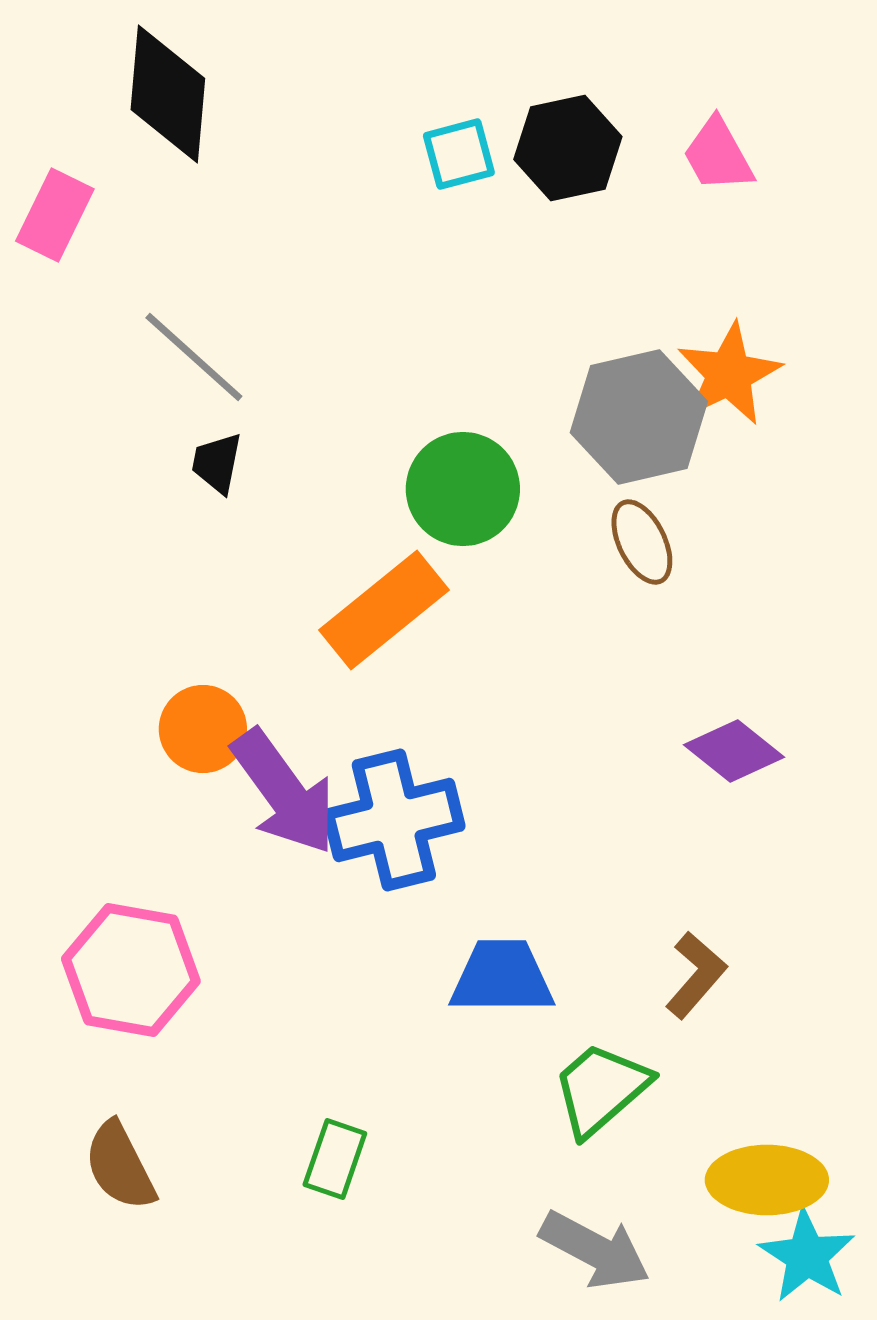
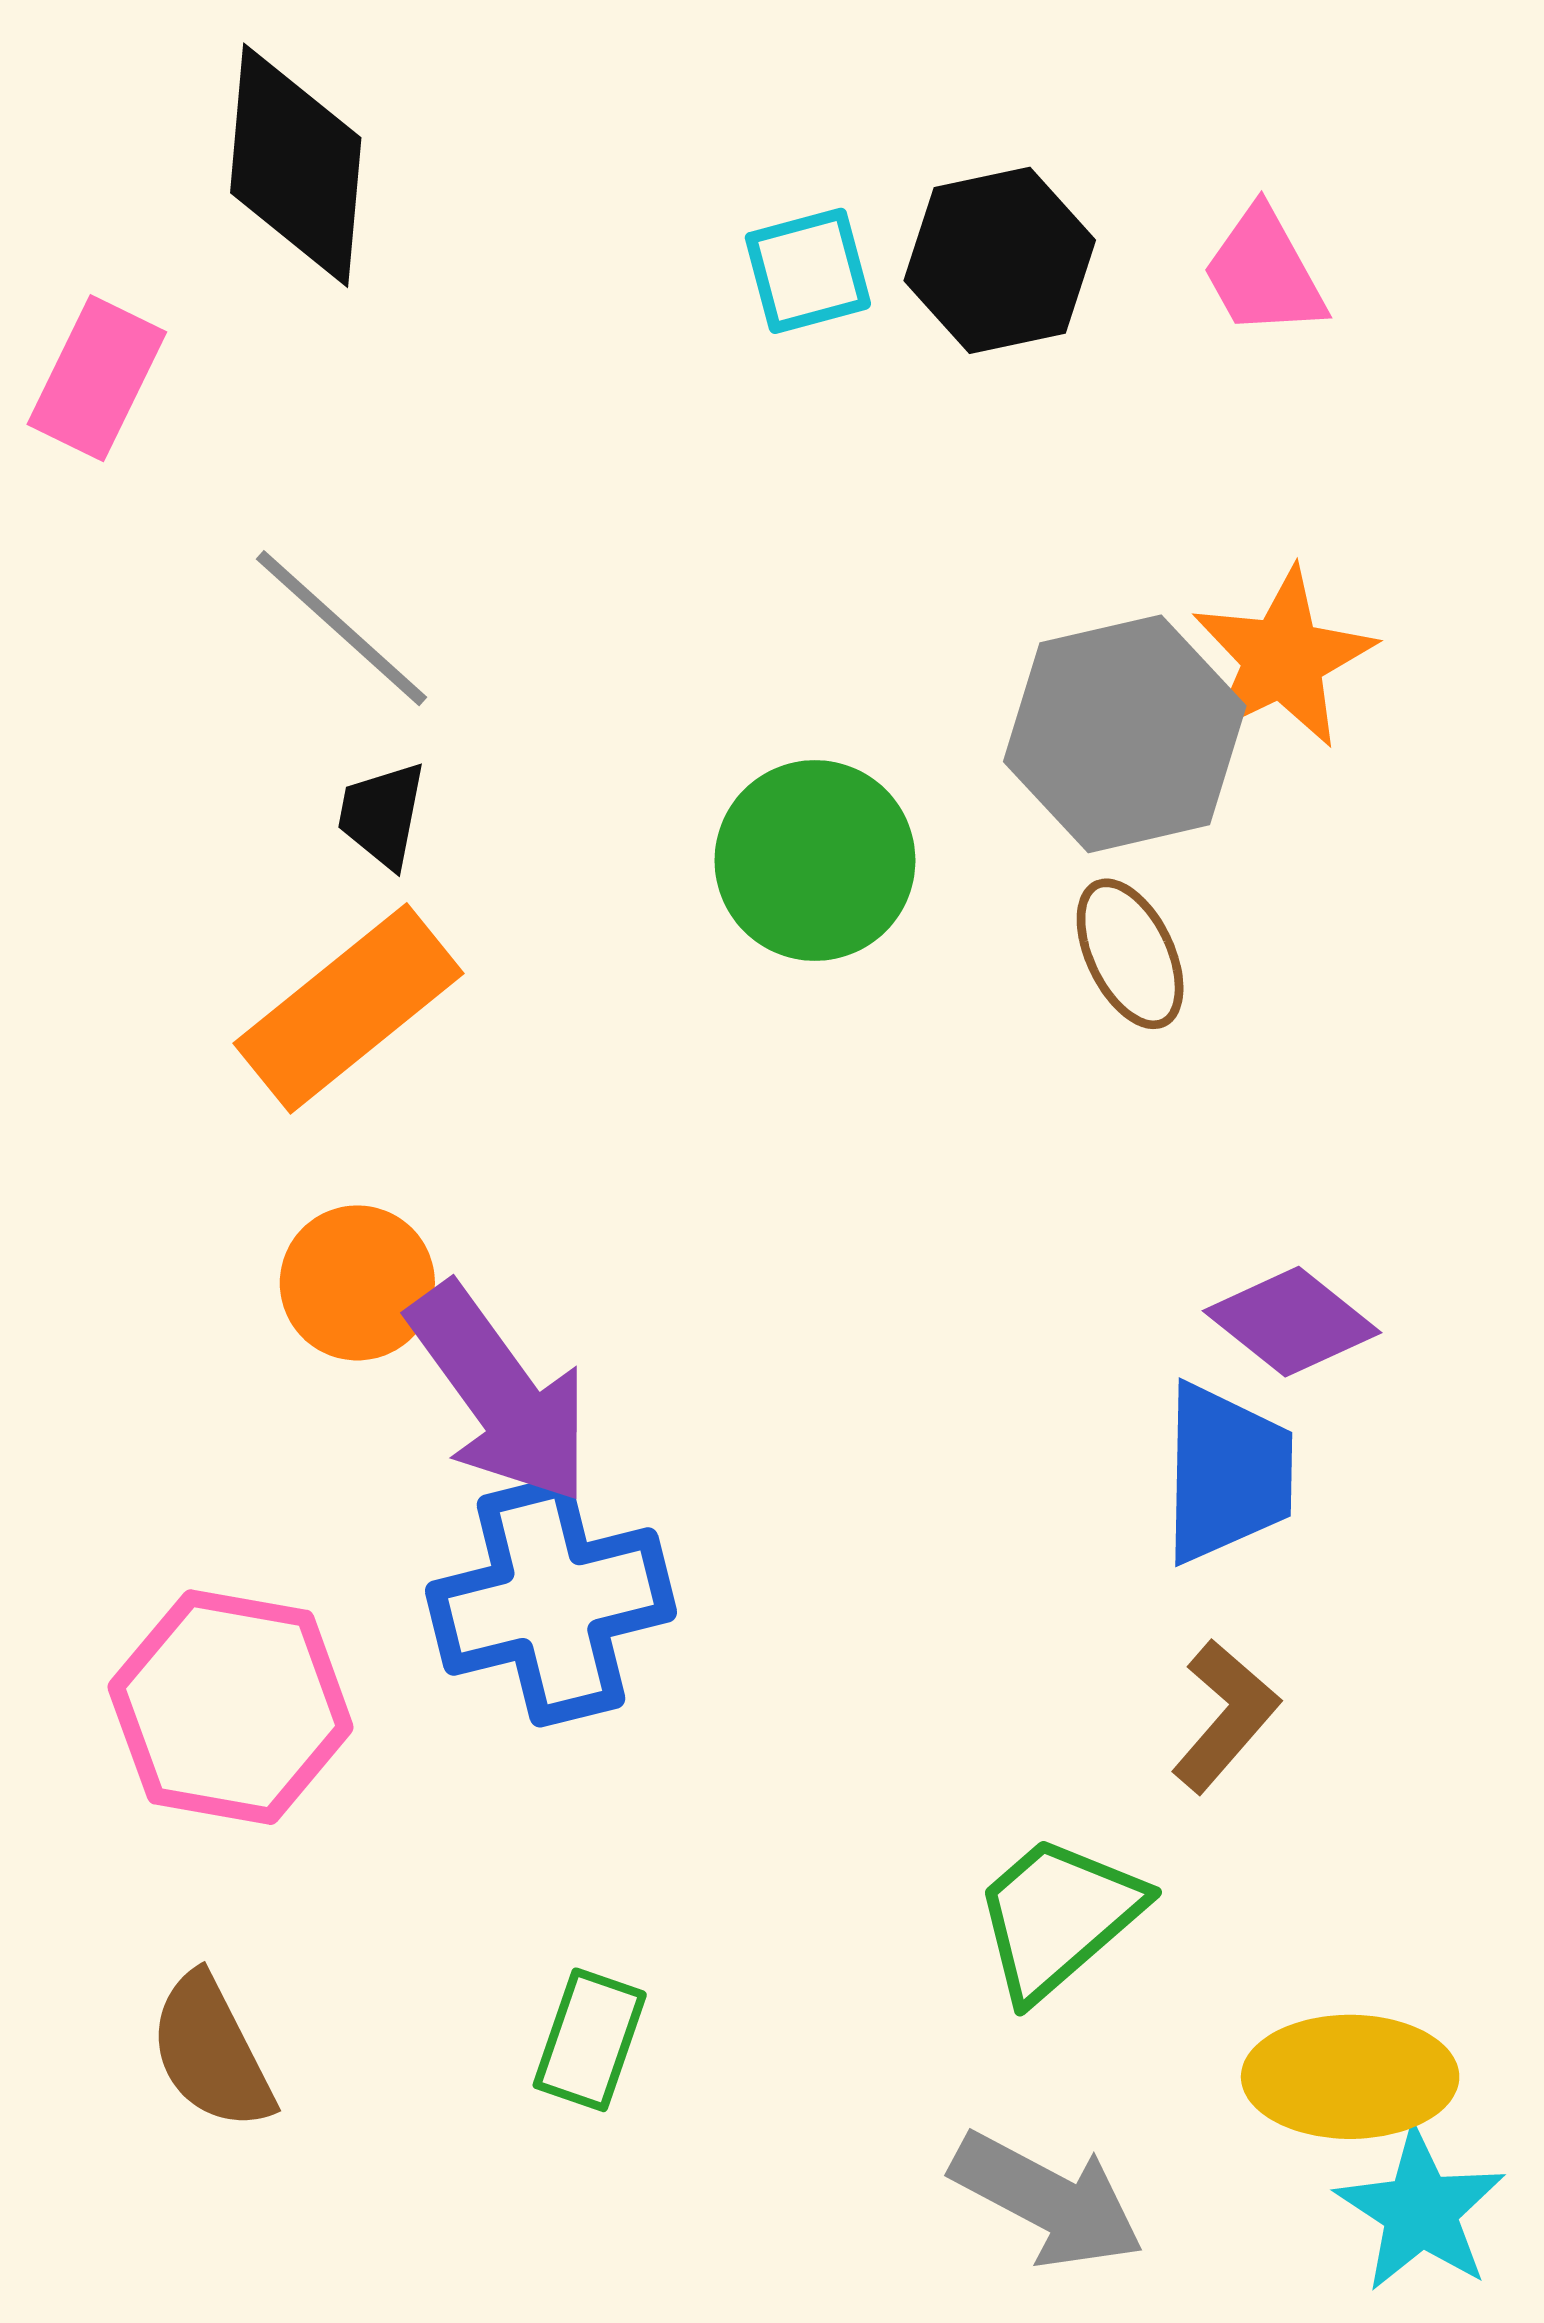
orange rectangle: (384, 610) -> (349, 1008), moved
blue cross: (394, 820) -> (551, 1602), moved
blue trapezoid: (502, 977) -> (1227, 1473), moved, turned 91

